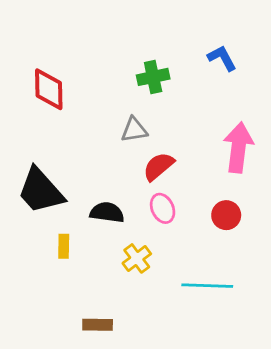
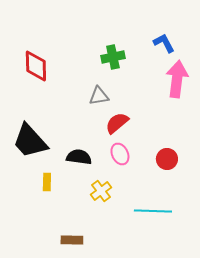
pink arrow: (238, 147) -> (177, 79), moved

